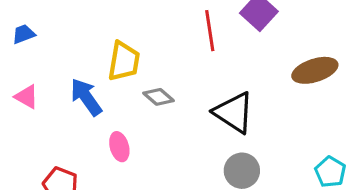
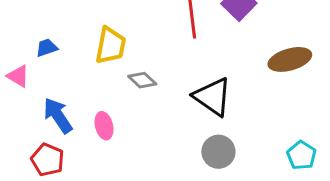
blue trapezoid: (24, 34) -> (47, 48), moved
blue arrow: (86, 97) -> (58, 116), moved

